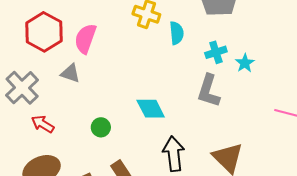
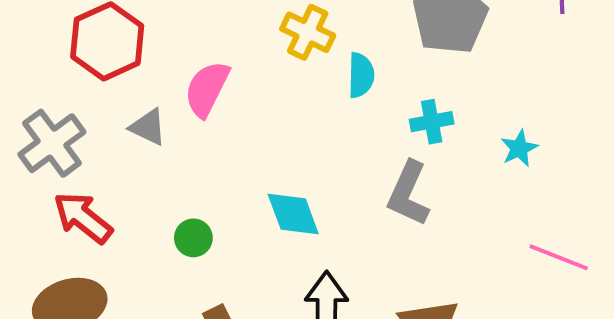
pink semicircle: (85, 39) -> (207, 89), moved
cyan star: (245, 63) -> (519, 148), moved
red arrow: (43, 124) -> (83, 218), size x1.4

